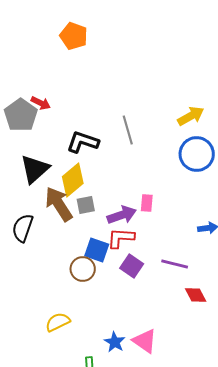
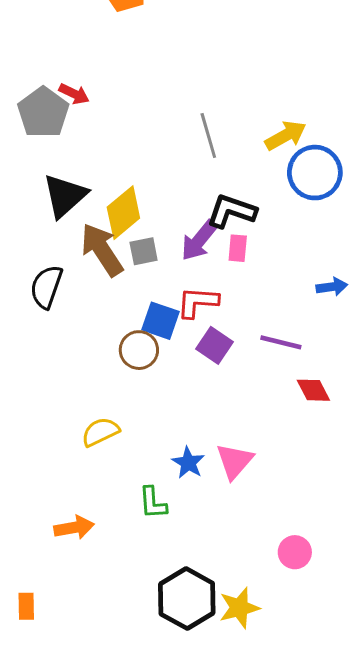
yellow arrow: (191, 116) -> (286, 135), moved
black L-shape: (83, 142) -> (232, 211), moved
purple arrow: (122, 215) -> (199, 240), moved, turned 148
pink triangle: (145, 341) -> (235, 461), turned 36

